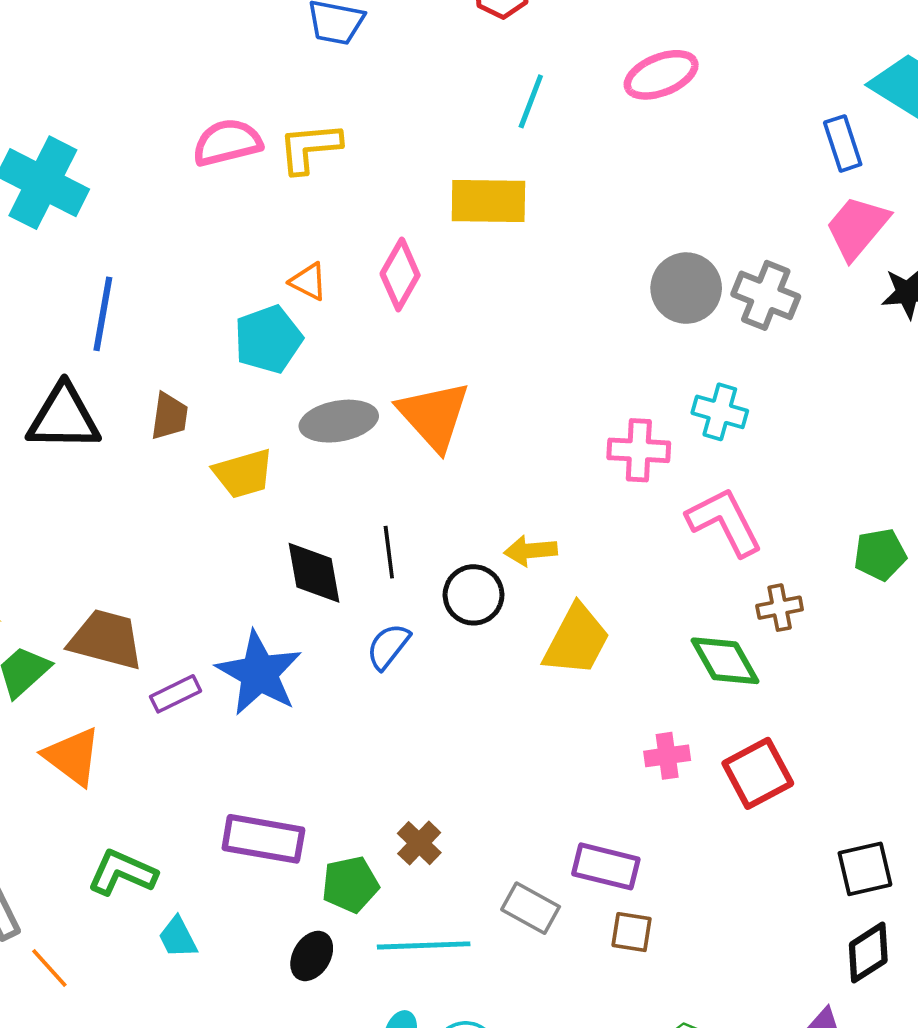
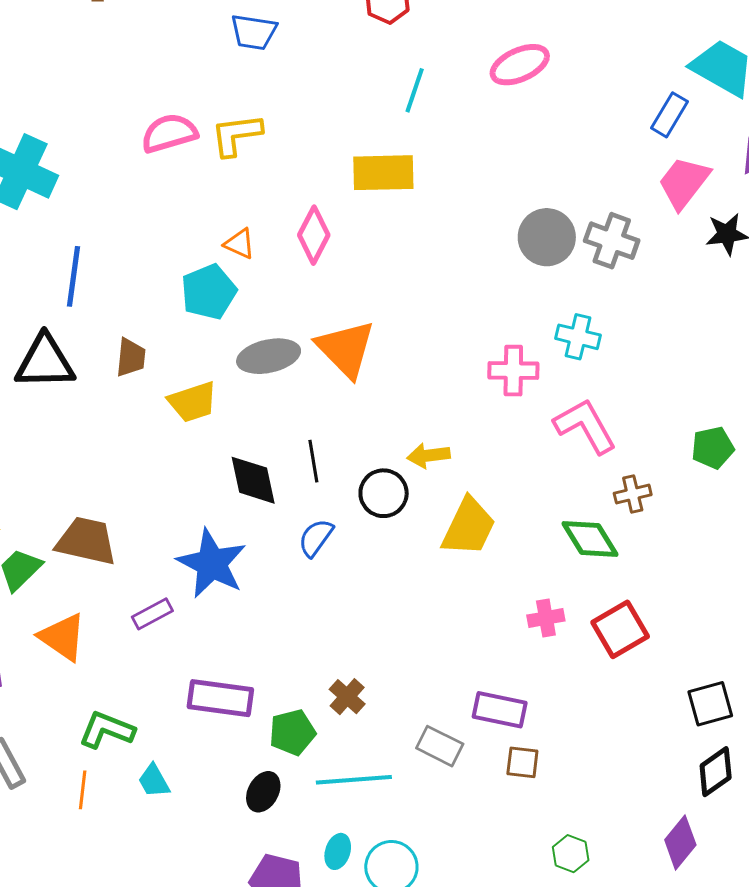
blue rectangle: (843, 143) -> (670, 115), turned 51
purple rectangle: (176, 694) -> (152, 614), moved
orange line: (49, 968) -> (83, 790), moved, turned 51

